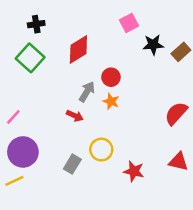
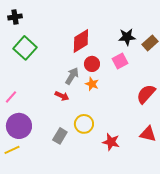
pink square: (129, 23) -> (120, 61), moved
black cross: (36, 24) -> (15, 17), moved
red diamond: (78, 49) -> (81, 41), moved

